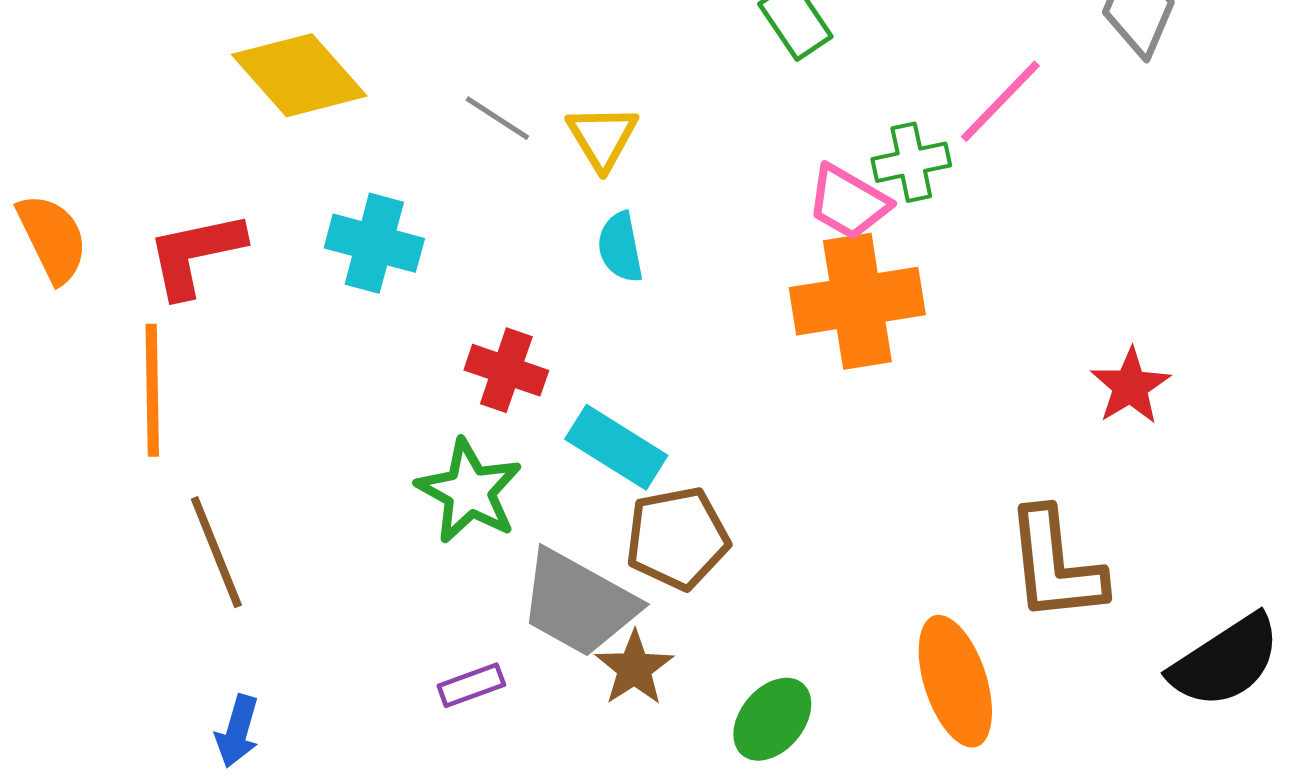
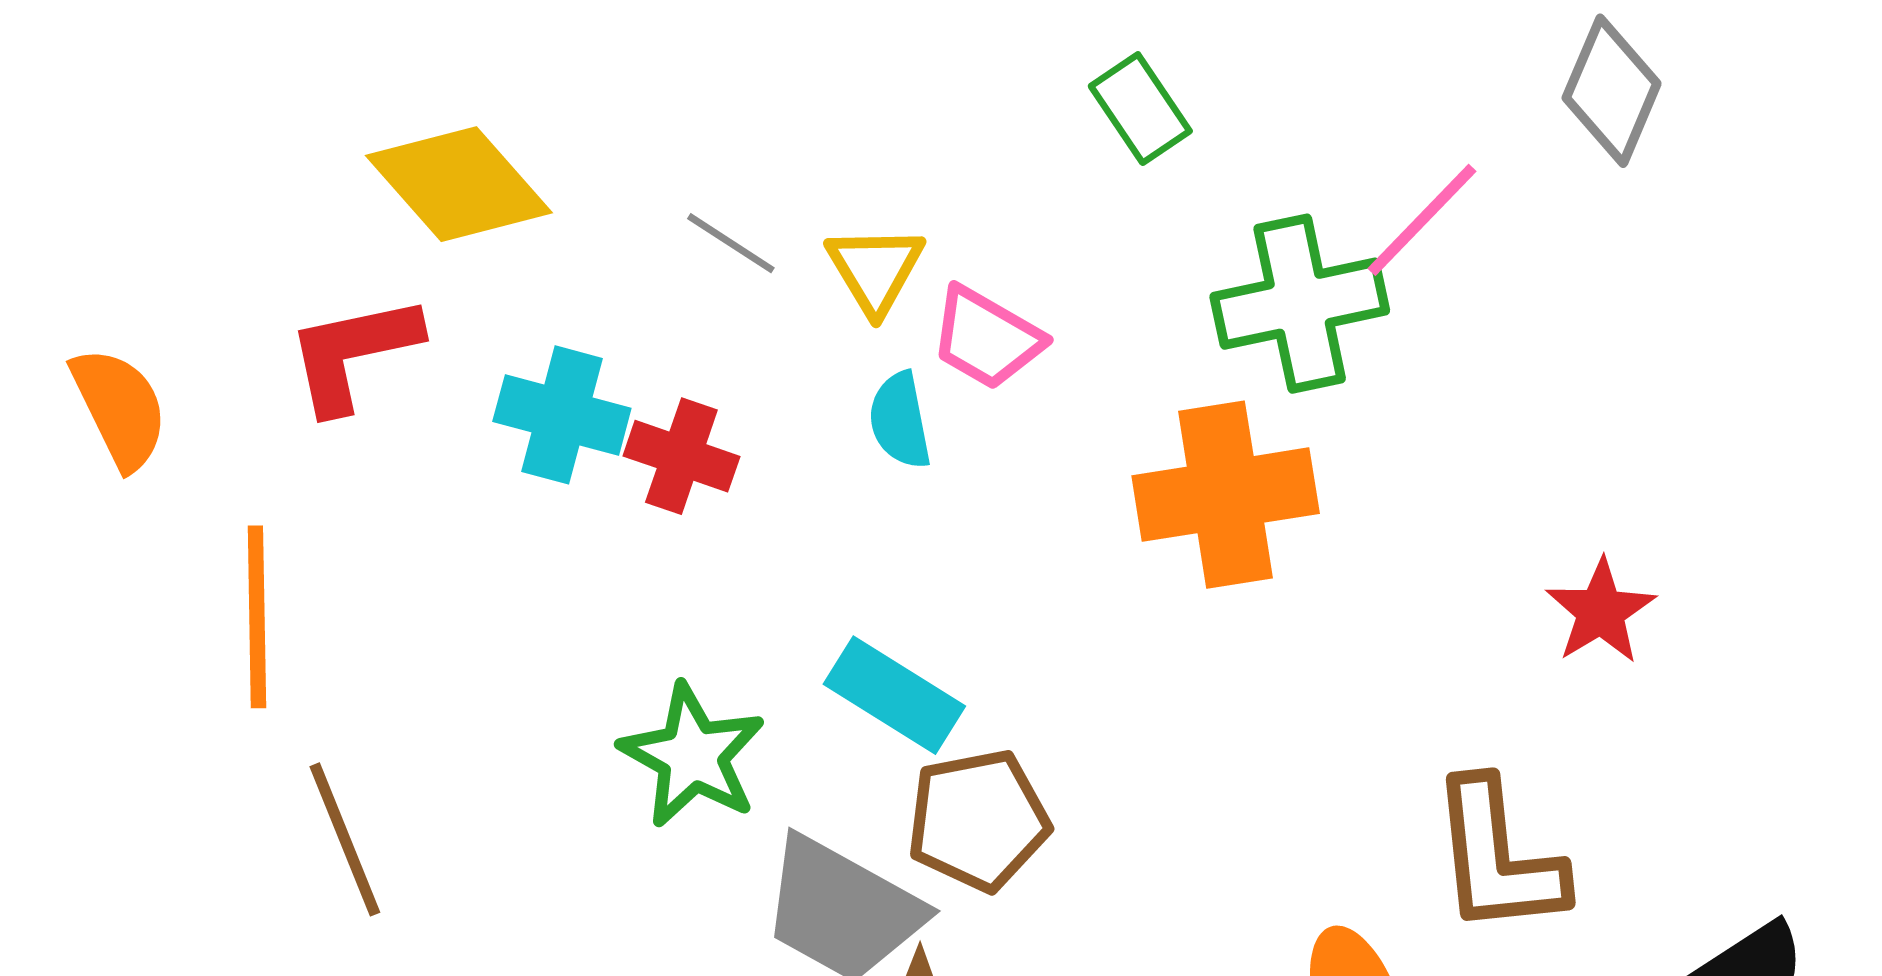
green cross: (911, 162) -> (1300, 304), size x1.6
pink trapezoid: (848, 202) -> (986, 338), moved
red L-shape: (195, 254) -> (353, 353), moved
red cross: (506, 370) -> (681, 456), moved

